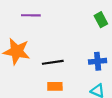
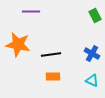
blue cross: (98, 61) -> (92, 54), turned 35

